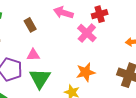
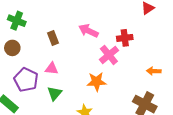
orange star: (86, 72) -> (97, 82), moved
green triangle: (40, 78) -> (55, 93), size x0.7

